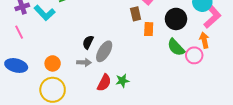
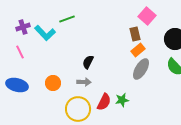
orange rectangle: (149, 29) -> (138, 50), moved, turned 48
gray ellipse: (104, 51) -> (141, 69), moved
yellow circle: (53, 90) -> (78, 109), moved

